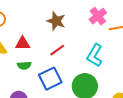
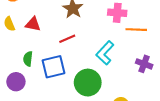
pink cross: (98, 16) -> (117, 13), turned 30
green semicircle: (24, 65) -> (28, 59), moved, turned 88

